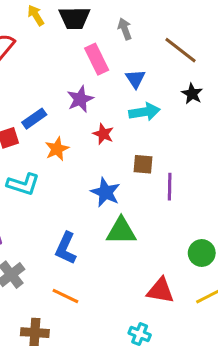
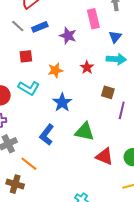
purple star: (80, 99) -> (68, 36), moved, turned 30
blue rectangle: (34, 119) -> (40, 27), moved
blue star: (105, 192) -> (62, 102), moved
red triangle: (160, 291) -> (104, 156), moved
orange line: (65, 296) -> (29, 164), moved

